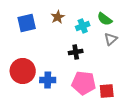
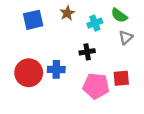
blue cross: (48, 80) -> (56, 69), moved
red square: (107, 91) -> (121, 78), moved

